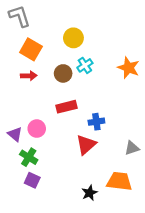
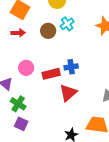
red rectangle: (67, 107) -> (51, 74), moved
blue cross: (96, 122) -> (71, 67), moved
pink circle: (37, 129) -> (26, 68), moved

